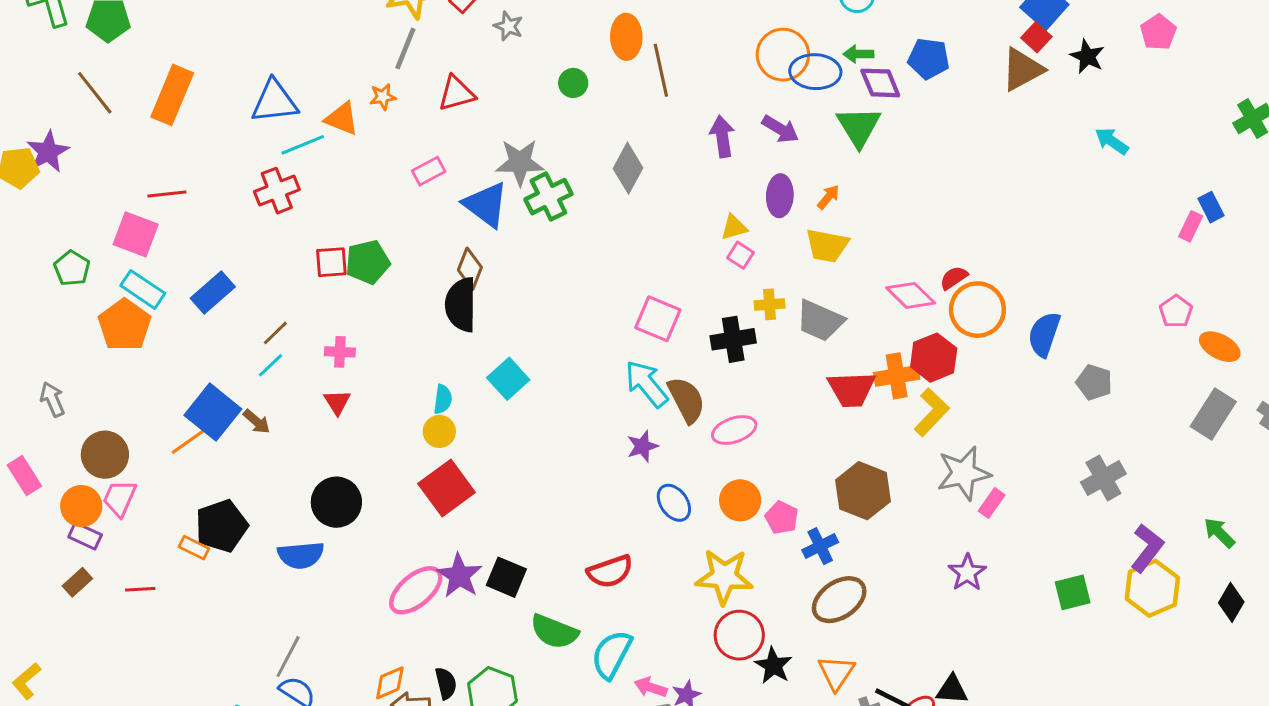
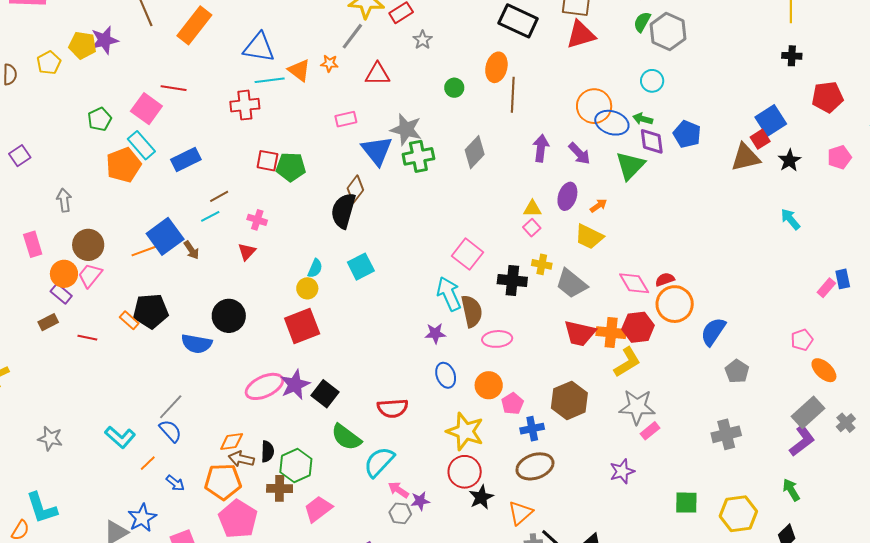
purple L-shape: (1147, 548) -> (802, 441), moved

